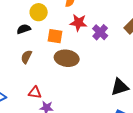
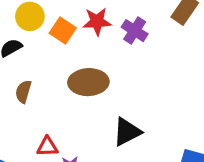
orange square: (55, 36) -> (63, 30), moved, turned 35
black triangle: (120, 87) -> (127, 132), moved

